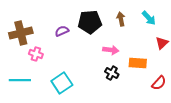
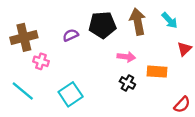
brown arrow: (121, 19) -> (138, 22), size x1.6
cyan line: (20, 80) -> (23, 91), turned 40
red semicircle: (159, 83) -> (182, 105), moved

